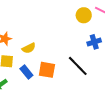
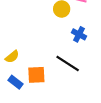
blue cross: (94, 42) -> (79, 34), turned -32

